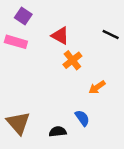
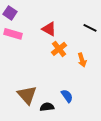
purple square: (23, 16) -> (10, 13), moved
orange arrow: (97, 87) -> (82, 60), moved, turned -72
brown triangle: (18, 123) -> (27, 95), moved

